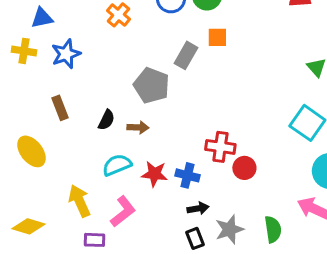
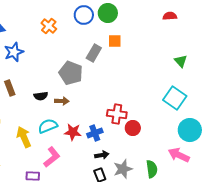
black semicircle: (106, 120) -> (41, 96), turned 56
blue cross: (187, 175) -> (95, 133), turned -35
yellow arrow: (79, 201) -> (24, 137), moved

